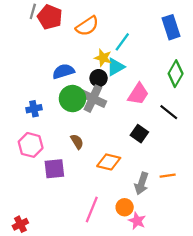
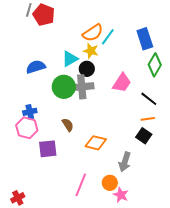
orange semicircle: (87, 26) -> (93, 33), moved
blue rectangle: (171, 27) -> (145, 39), moved
cyan triangle: (116, 67) -> (70, 59), moved
blue semicircle: (63, 71) -> (36, 67), moved
gray cross: (93, 99) -> (82, 87), turned -30
blue cross: (34, 109) -> (30, 112), moved
black square: (139, 134) -> (144, 136), moved
orange line: (168, 176) -> (148, 119), moved

